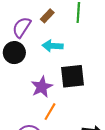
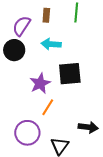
brown rectangle: (47, 16) -> (46, 15), turned -40

